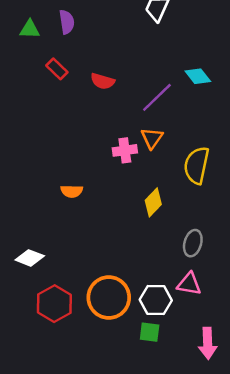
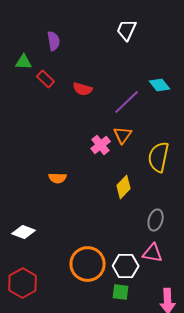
green triangle: (30, 29) -> (24, 62), moved
pink cross: (125, 150) -> (101, 145), turned -30
red hexagon: (54, 304) -> (23, 283), moved

